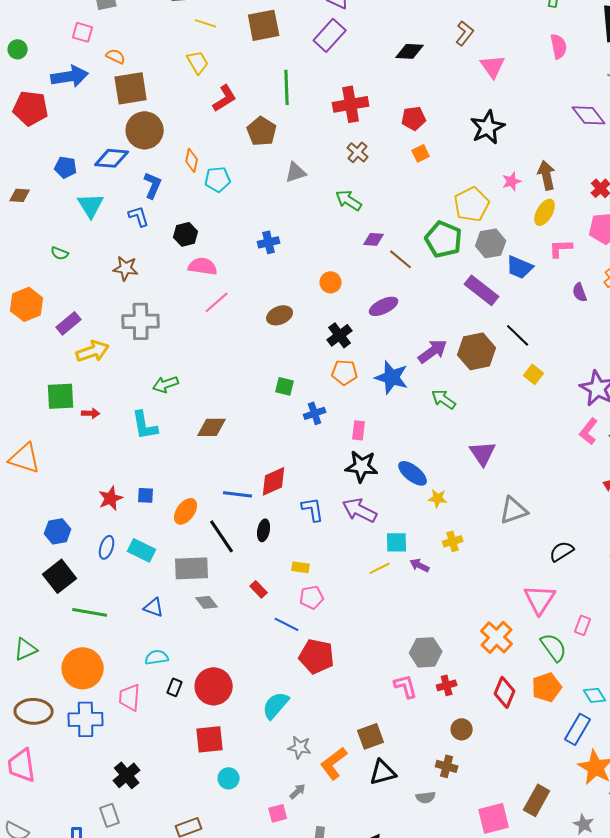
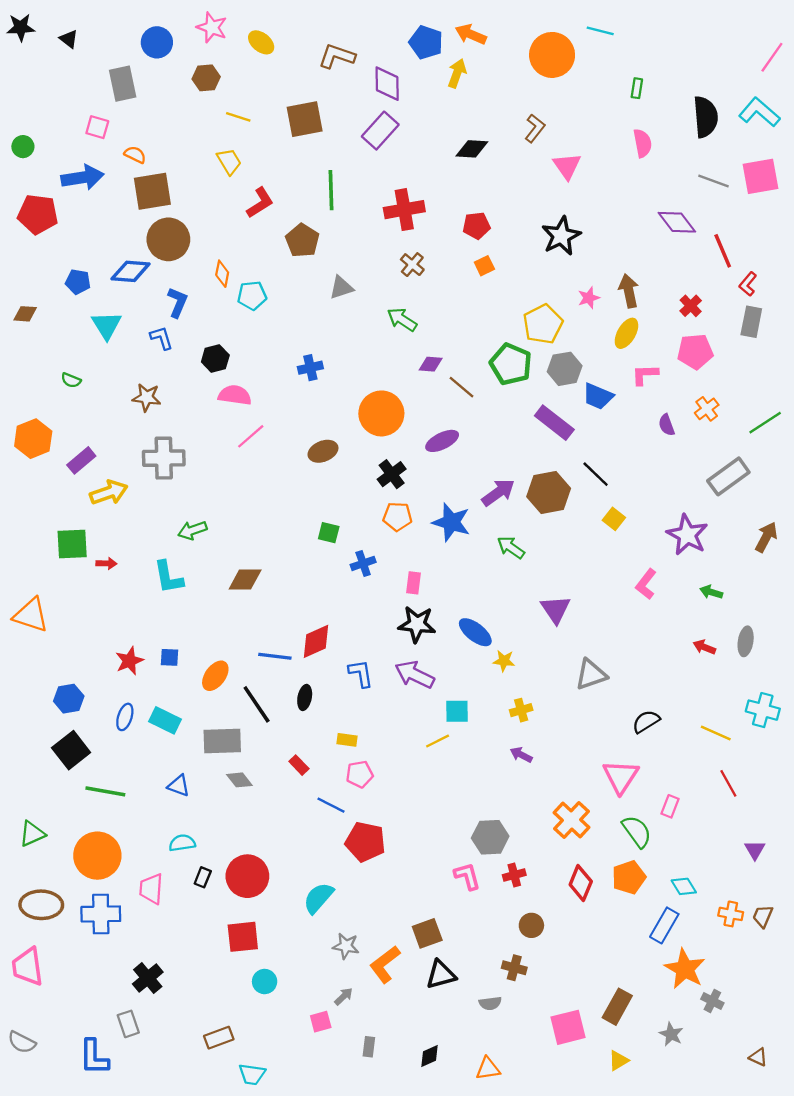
orange circle: (331, 282) -> (381, 413), size x1.8
pink L-shape: (589, 431) -> (646, 584), moved
purple arrow: (420, 565) -> (521, 755), moved

